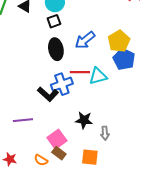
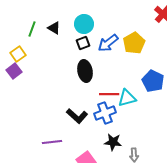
blue arrow: (85, 40) -> (108, 43), moved
yellow pentagon: (119, 41) -> (134, 43), moved
blue cross: (62, 84) -> (105, 113), moved

